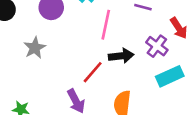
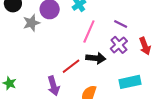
purple cross: (157, 46) -> (119, 45), moved
gray star: (35, 48) -> (31, 23), moved

